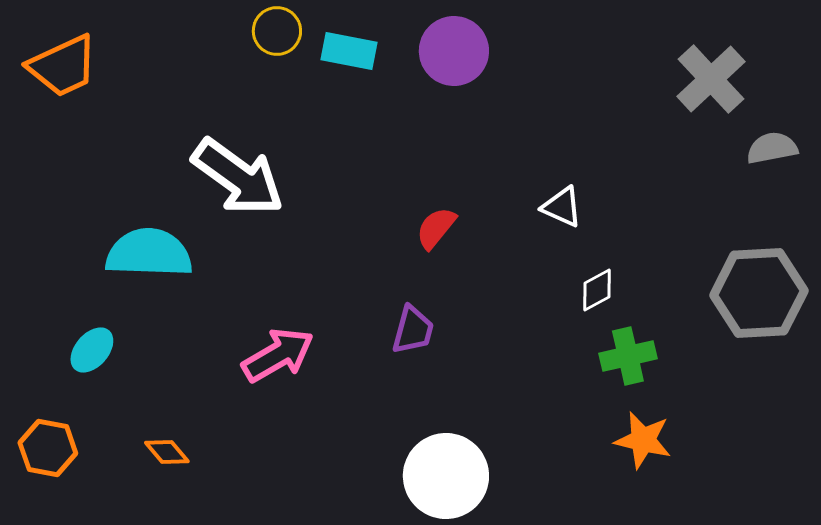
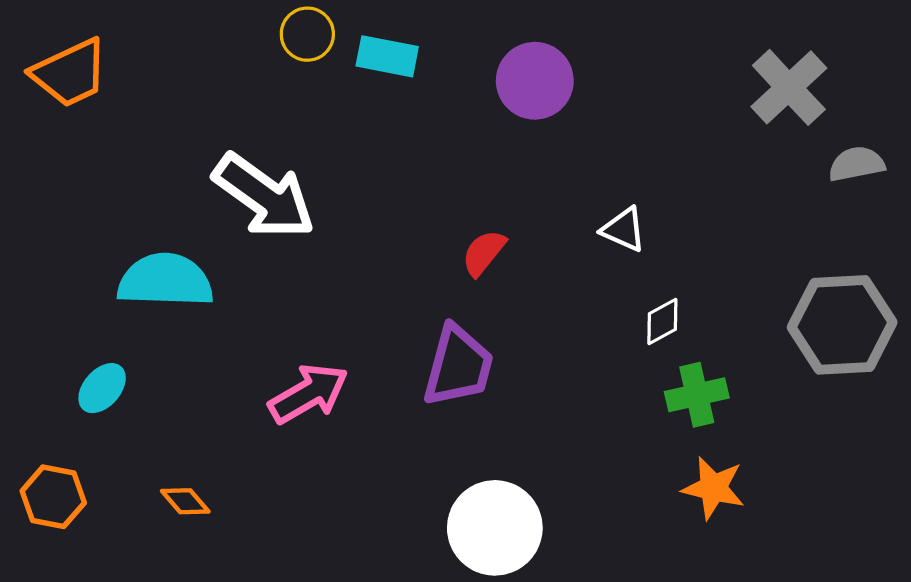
purple circle: (454, 51) -> (535, 81), moved
purple trapezoid: (413, 330) -> (458, 366), size x1.5

